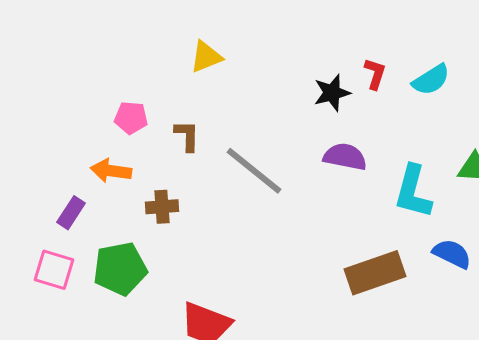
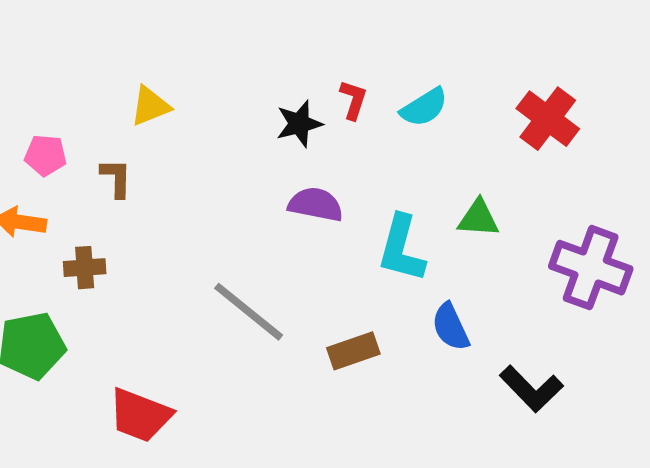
yellow triangle: (206, 57) -> (150, 106), moved
gray line: (254, 171) -> (249, 312), moved
blue semicircle: (452, 254) -> (451, 327), turned -141
brown rectangle: (375, 273) -> (353, 351), size x0.7

